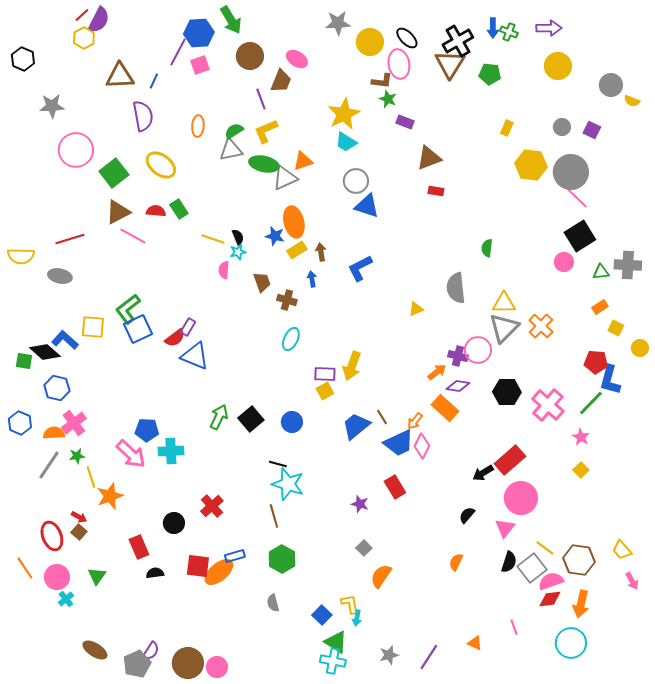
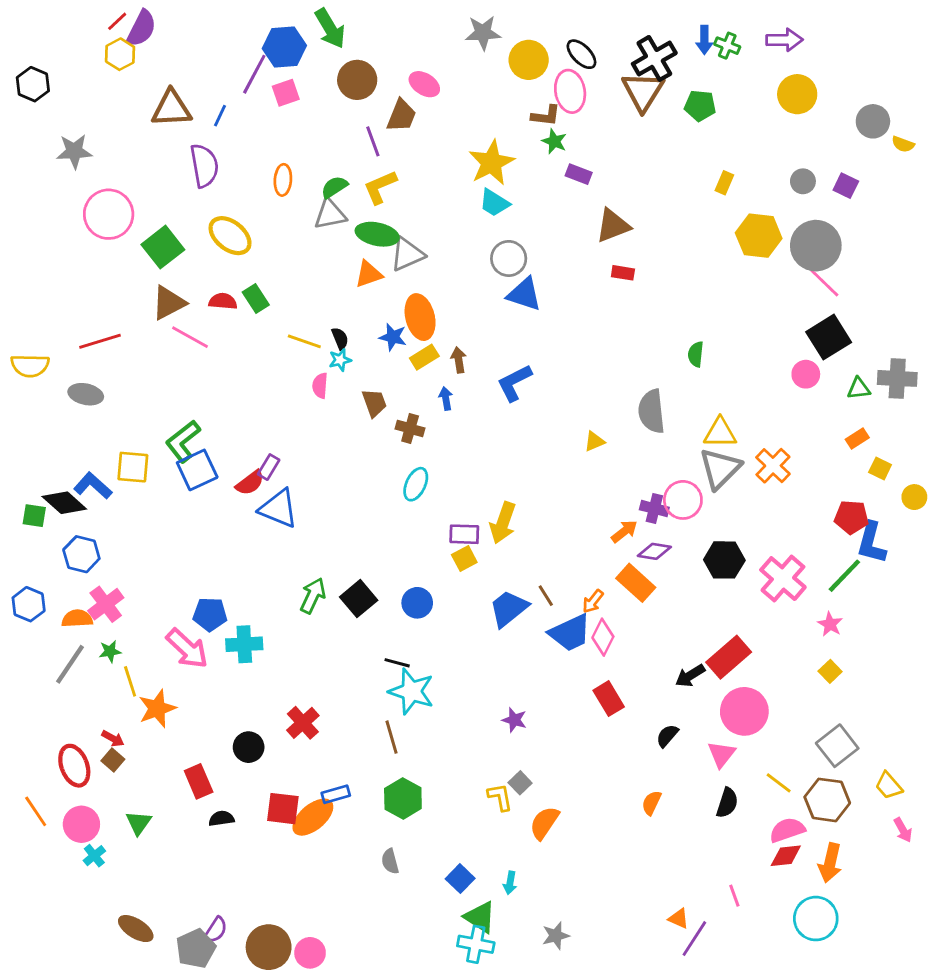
orange triangle: (303, 161) -> (369, 274), moved
red rectangle: (395, 487) -> (609, 699), moved
gray square: (532, 568) -> (837, 746), moved
yellow L-shape: (350, 604) -> (500, 797), moved
purple line: (429, 657) -> (694, 939), moved

